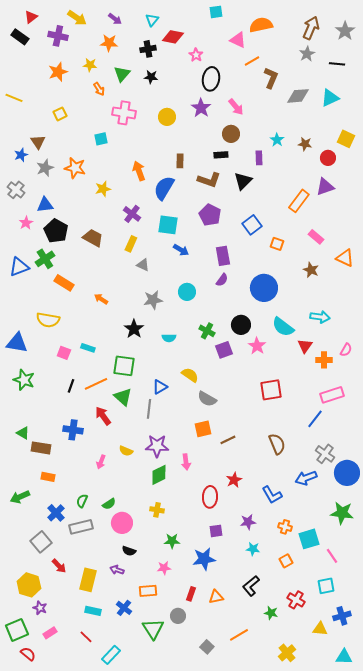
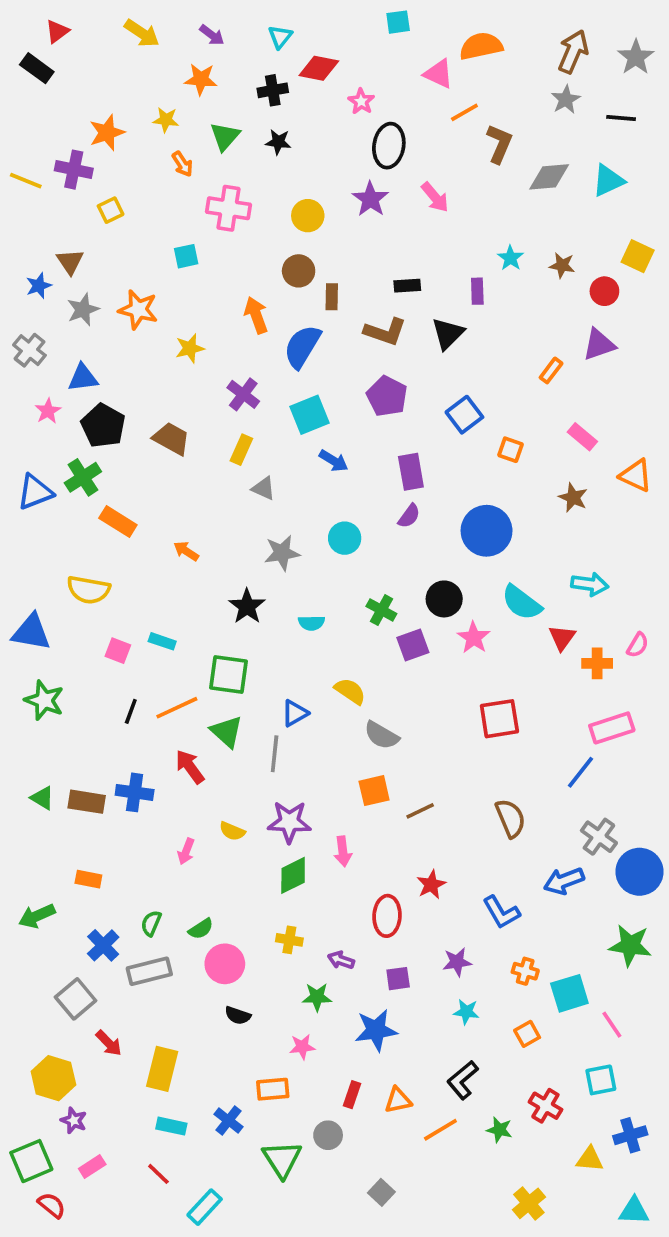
purple cross: (58, 36) -> (74, 170), moved
brown circle: (231, 134) -> (299, 271), moved
orange rectangle: (299, 201) -> (551, 370), size x0.6
cyan square: (168, 225) -> (310, 415), turned -30
brown rectangle: (41, 448) -> (87, 802), moved
purple arrow: (117, 570) -> (341, 960), moved
orange line: (239, 635) -> (440, 1130), moved

